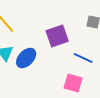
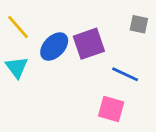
blue ellipse: (26, 58) -> (54, 46), moved

